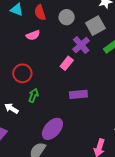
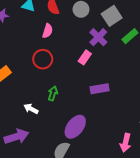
pink semicircle: (33, 35) -> (48, 31), turned -48
red circle: (22, 73) -> (43, 59), moved

